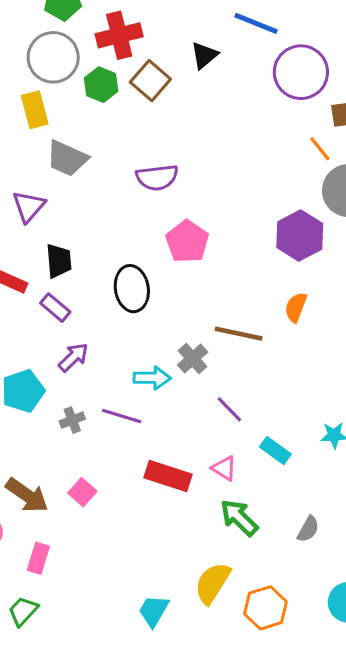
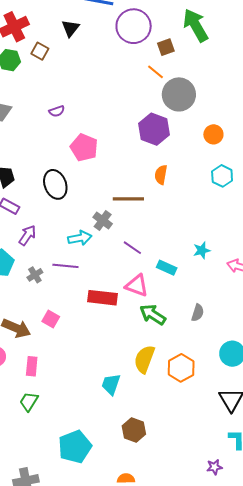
brown square: (150, 81) -> (40, 51), size x0.7
purple semicircle: (157, 177) -> (57, 111), size x0.6
pink triangle: (224, 468) -> (137, 286), size x1.4

